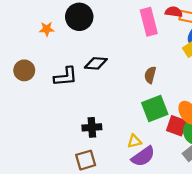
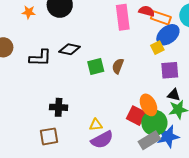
green square: (155, 109) -> (96, 66), moved, size x0.7

